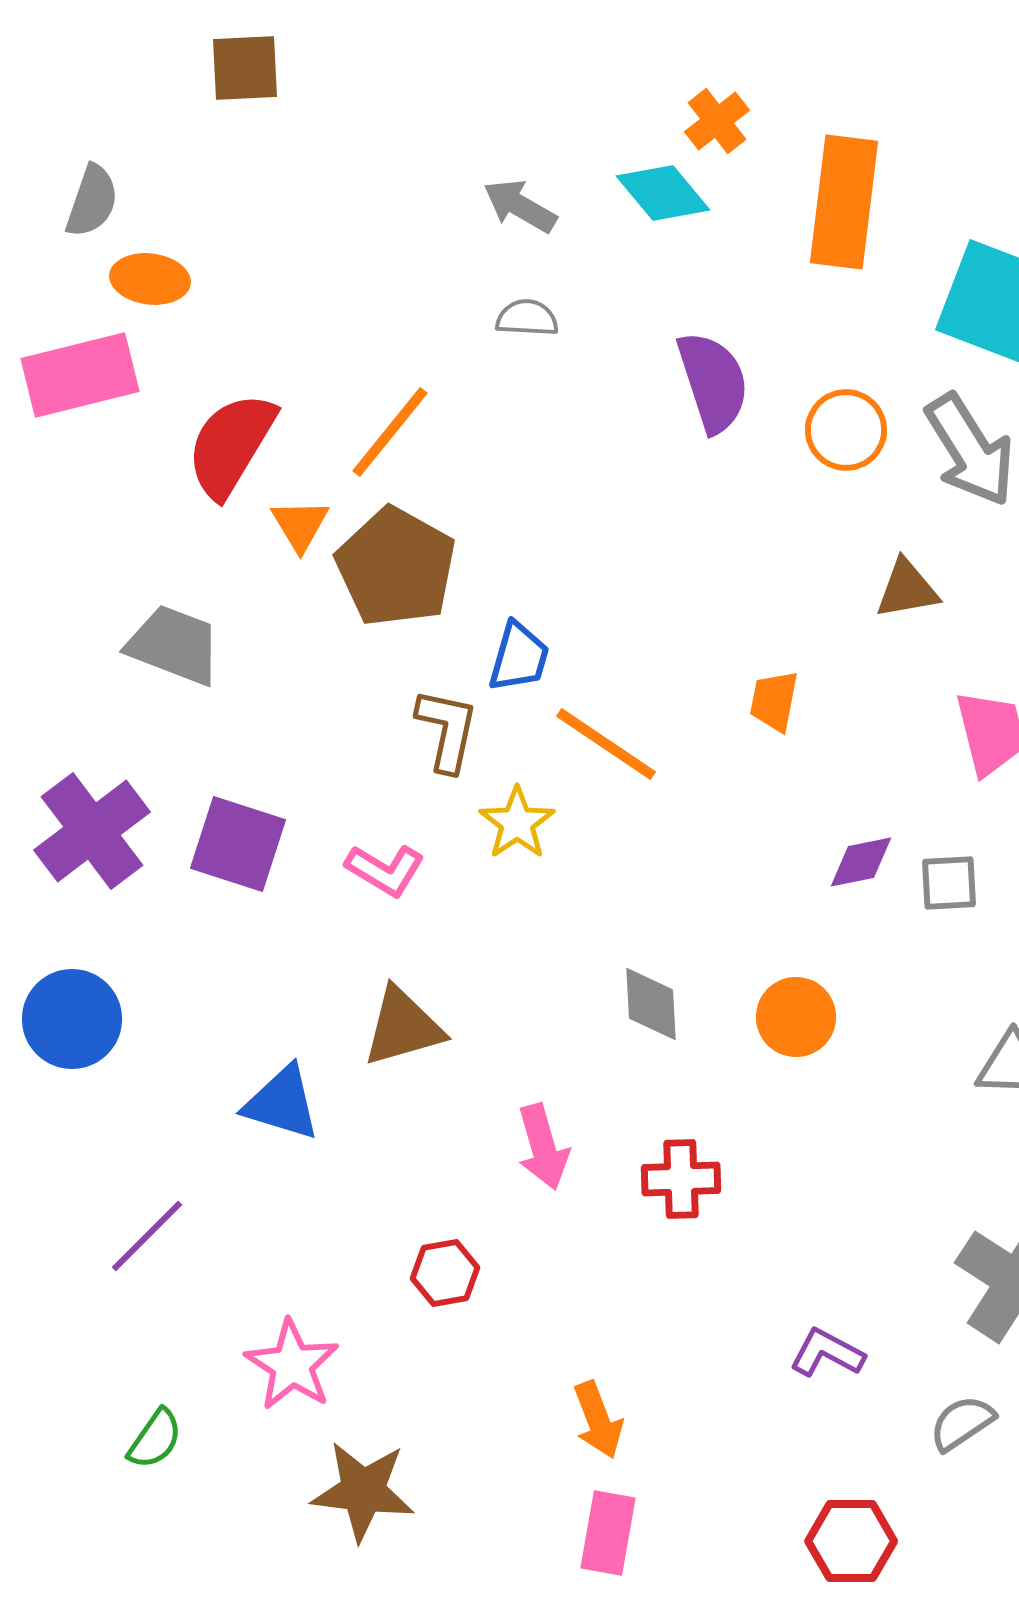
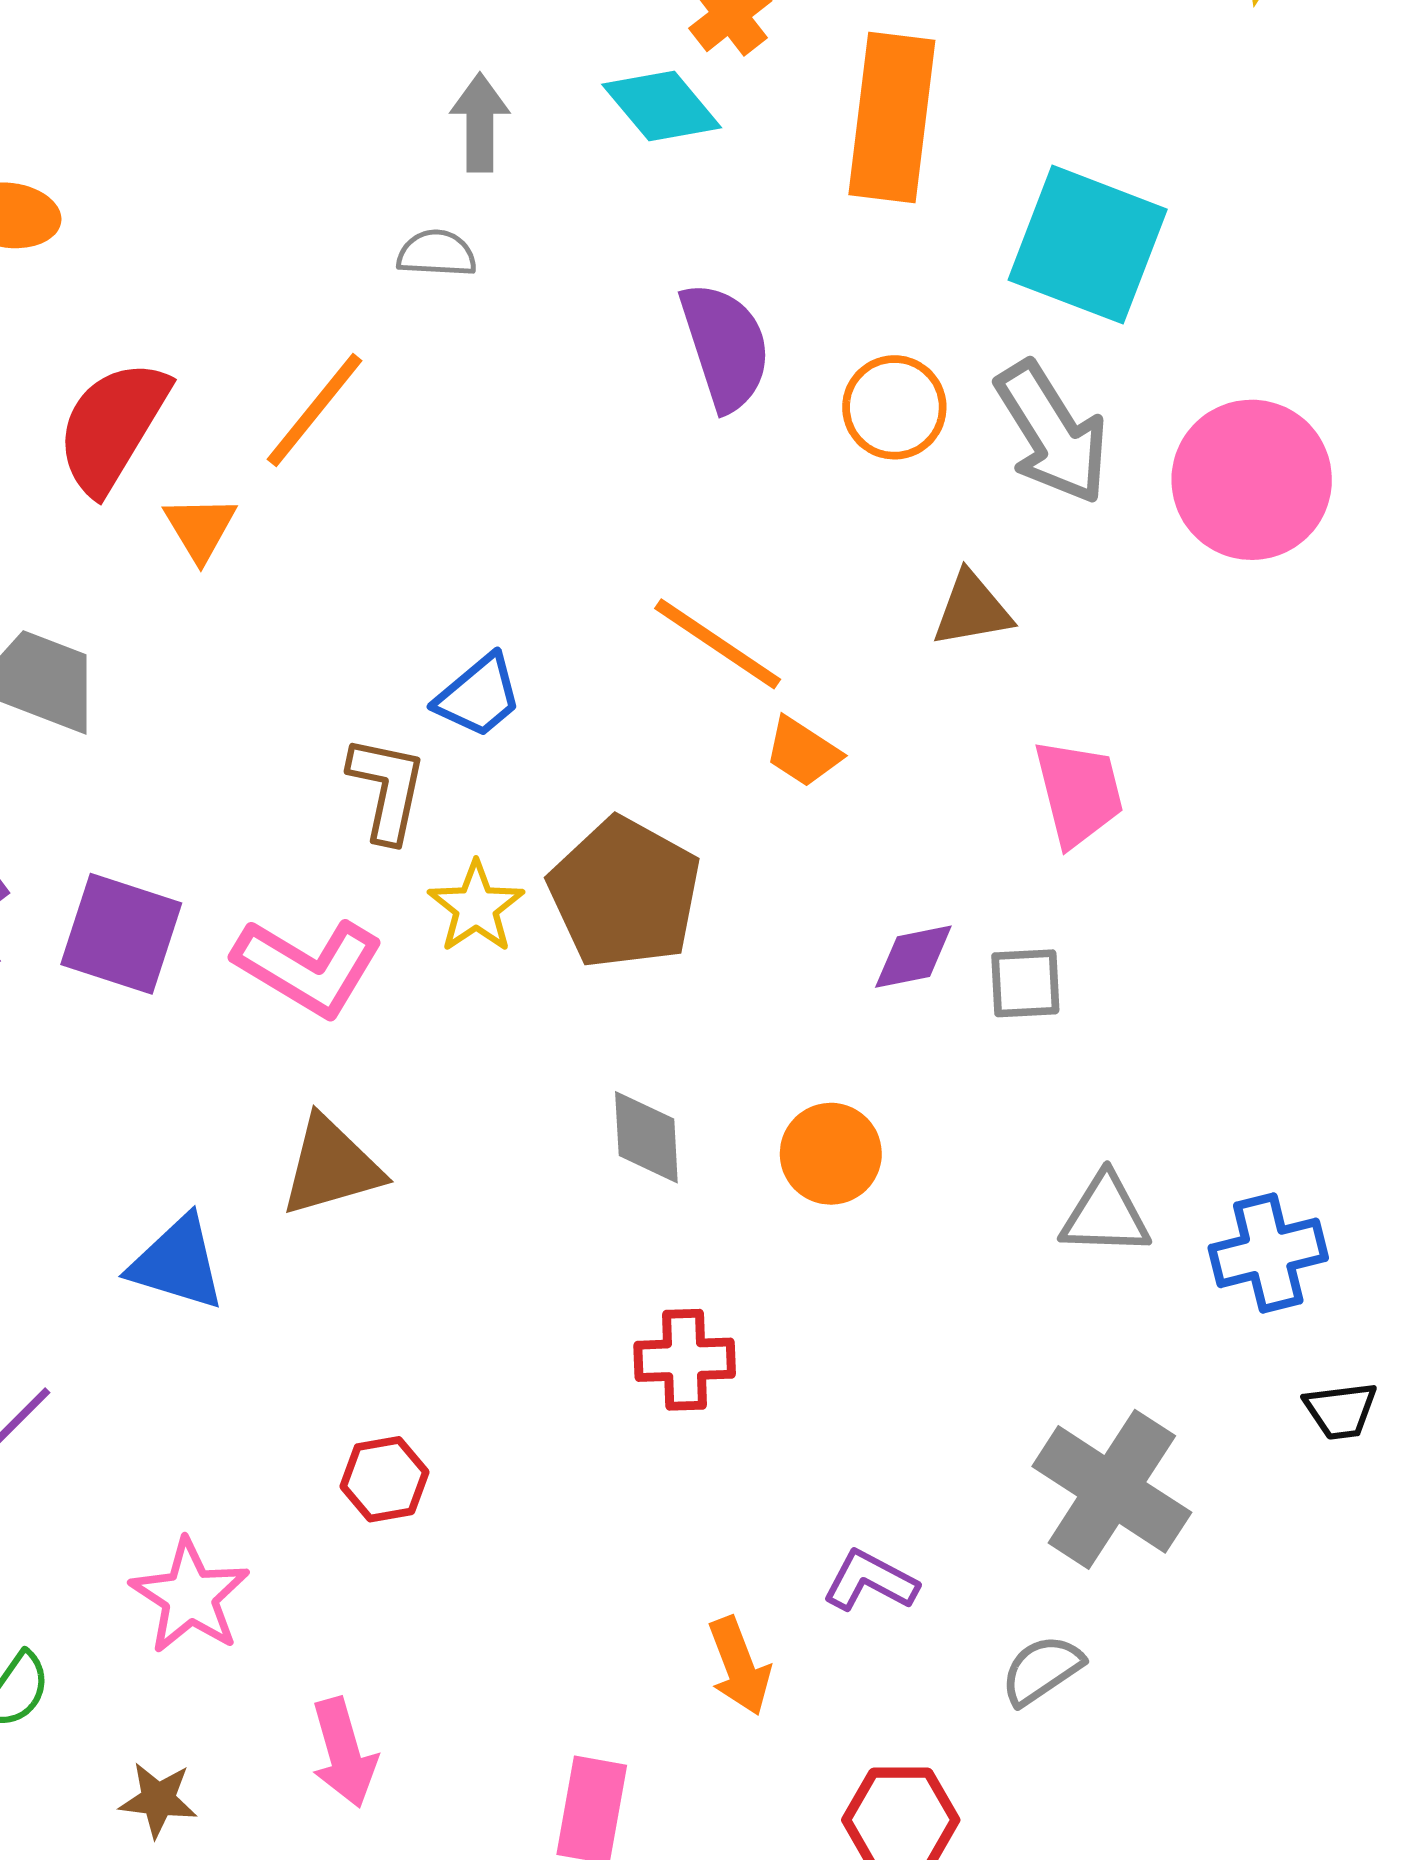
gray arrow: (520, 206) -> (480, 123), turned 60
gray semicircle: (527, 318) -> (437, 253), moved
brown pentagon: (396, 567) -> (625, 893), moved
blue trapezoid: (519, 657) -> (479, 696), turned 34
orange trapezoid: (774, 701) -> (803, 752), turned -68
orange line: (606, 744) -> (718, 644), moved
pink L-shape: (385, 870) -> (308, 967), size x1.5
pink arrow: (543, 1147) -> (344, 1753), moved
orange arrow: (598, 1420) -> (739, 1666), moved
brown star: (363, 1491) -> (158, 1800), moved, size x0.6

